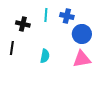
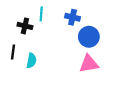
cyan line: (46, 15) -> (41, 14), moved
cyan semicircle: (45, 56) -> (31, 61), moved

